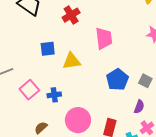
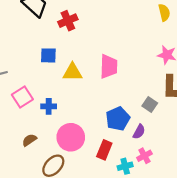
red cross: (71, 15) -> (68, 21), moved
pink trapezoid: (104, 38) -> (109, 66), moved
blue pentagon: (117, 80) -> (118, 119), moved

